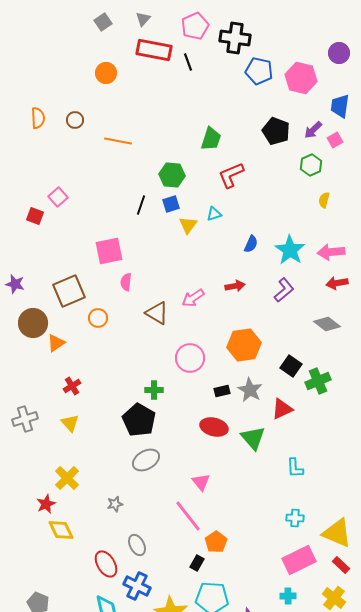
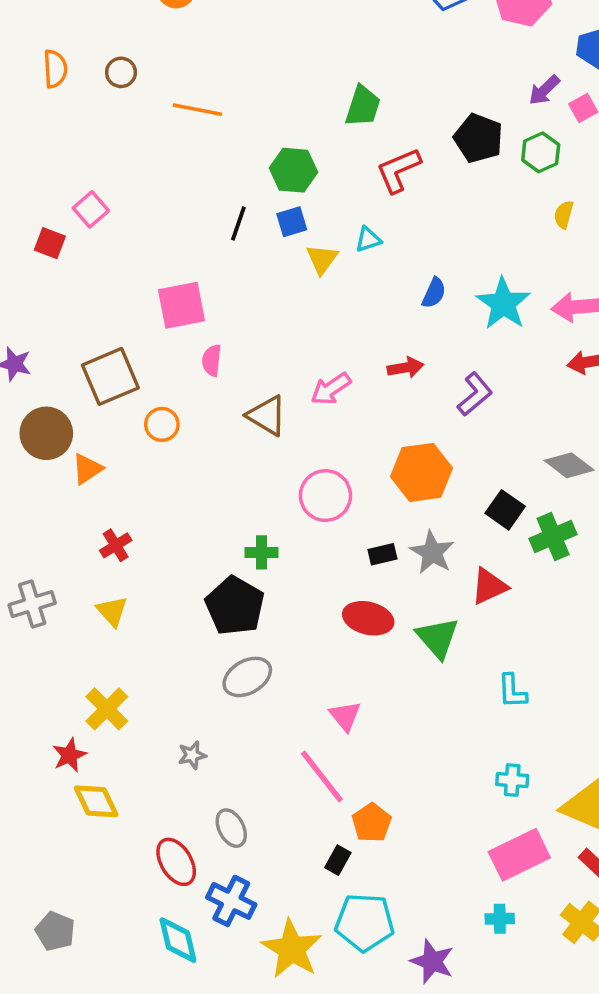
black pentagon: (276, 131) -> (478, 138), moved
purple L-shape: (284, 290) -> (475, 394), moved
gray diamond: (327, 324) -> (569, 465), moved

